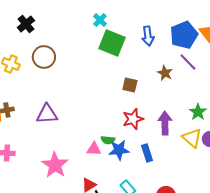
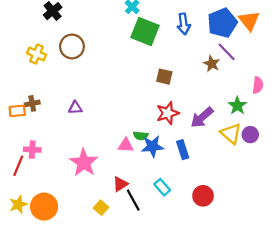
brown star: (165, 73) -> (212, 64), moved
purple triangle: (47, 114) -> (75, 108), size x0.6
purple arrow: (165, 123) -> (202, 117), turned -130

